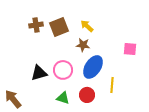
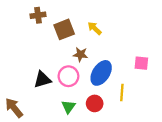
brown cross: (36, 25) -> (38, 15), moved
brown star: (83, 45) -> (80, 54), moved
pink square: (130, 49) -> (141, 63), moved
green triangle: (63, 98) -> (68, 107), turned 48

